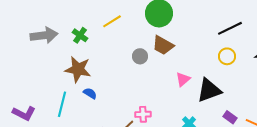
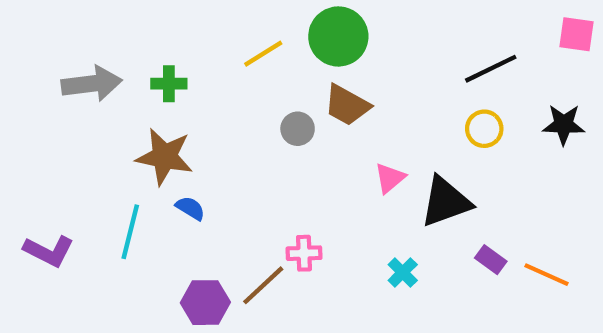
yellow line: (112, 21) -> (263, 54), moved
green cross: (80, 35) -> (169, 84), turned -35

